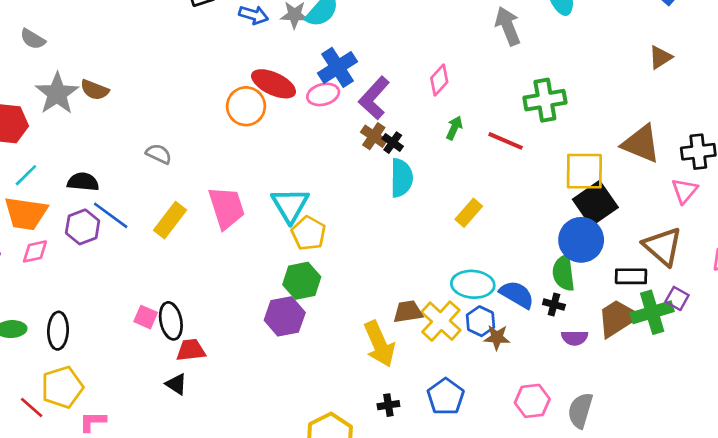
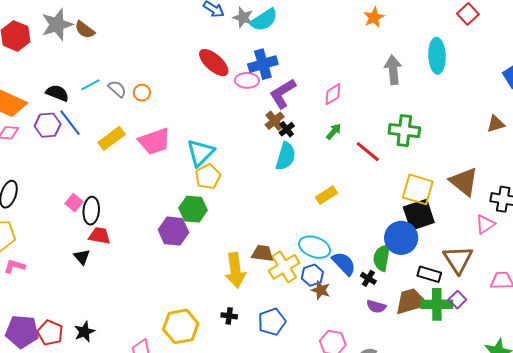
orange circle: (246, 106) -> (142, 93), moved, size x0.6
cyan line: (26, 175) -> (90, 85), moved
pink trapezoid: (227, 208) -> (154, 141), turned 72

